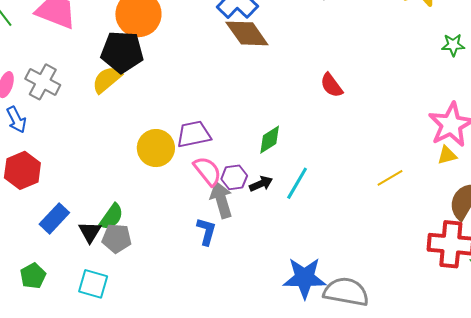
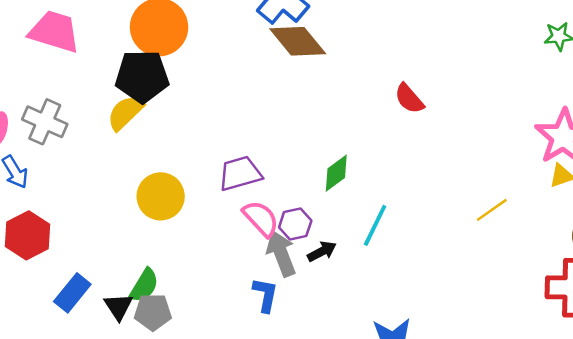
yellow circle: (156, 148) -> (161, 196), moved
black arrow: (261, 184) -> (322, 251), moved

